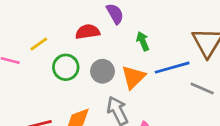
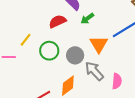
green arrow: (143, 41) -> (87, 18), moved, turned -88
gray circle: (102, 71) -> (75, 55), moved

